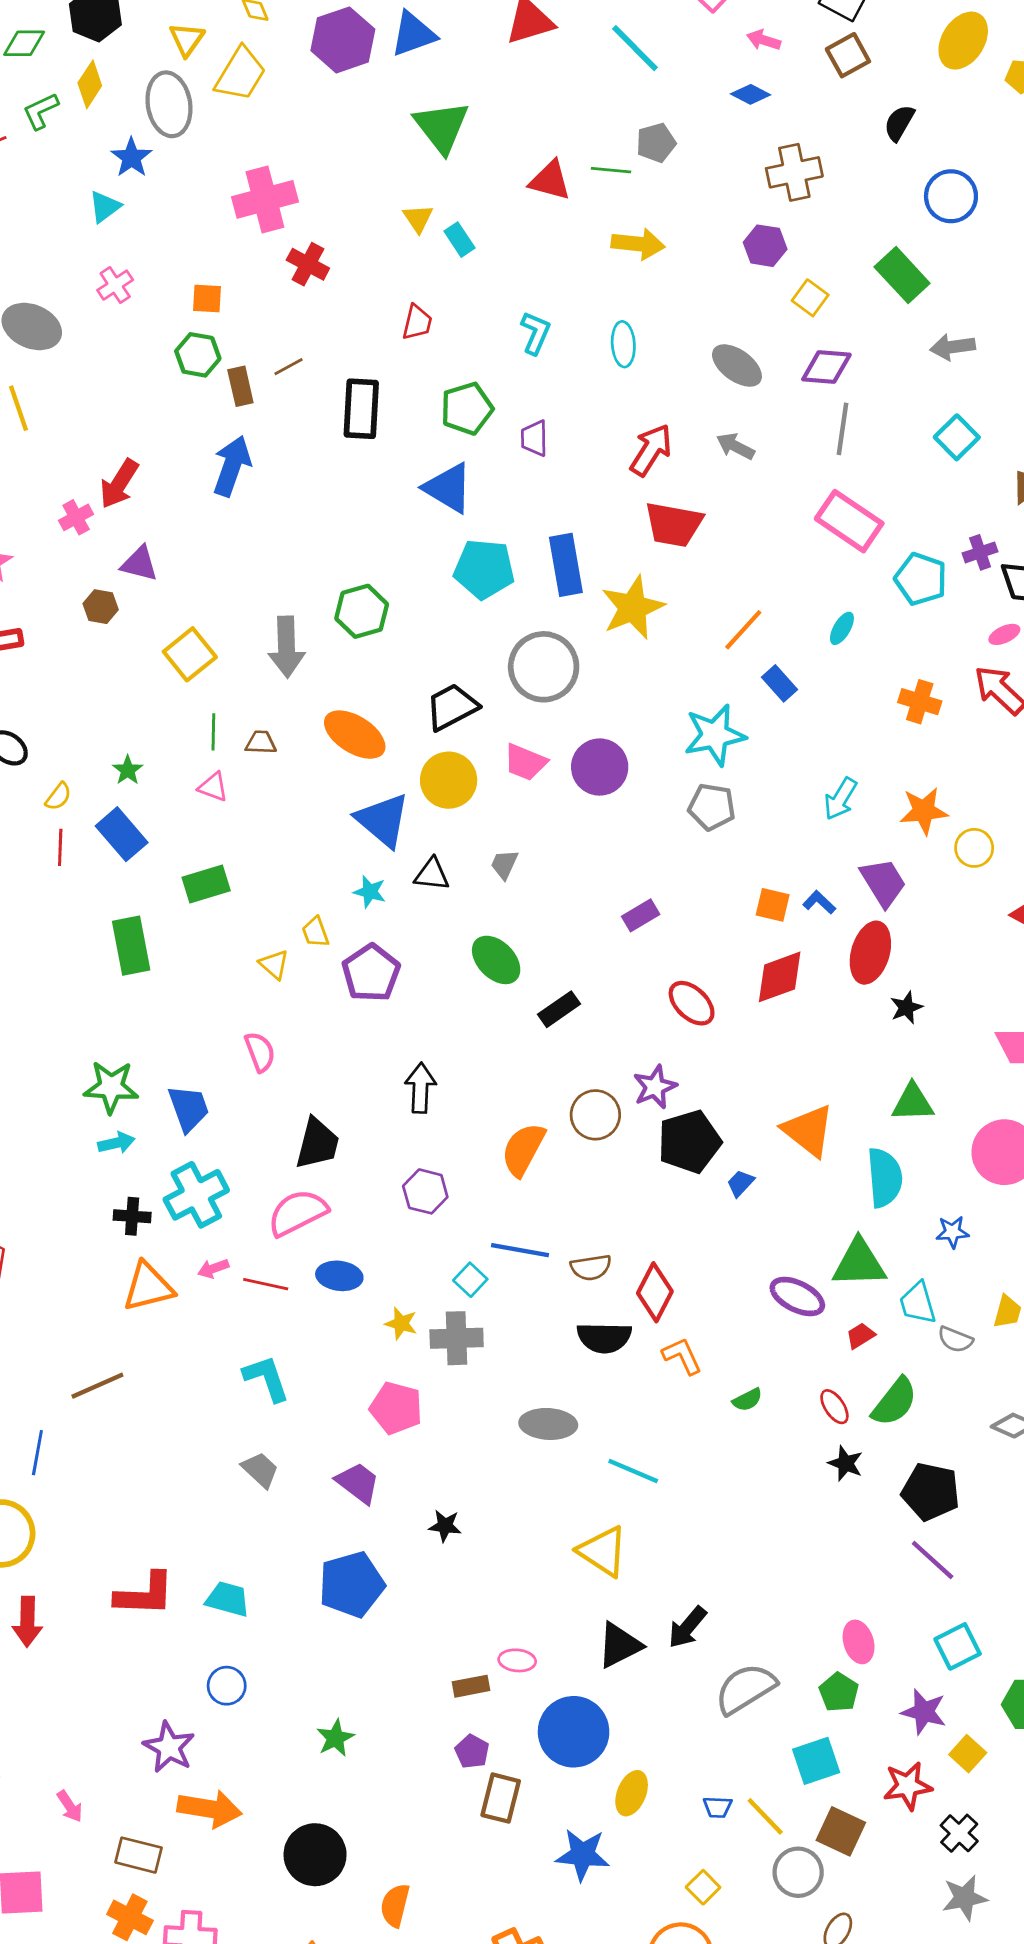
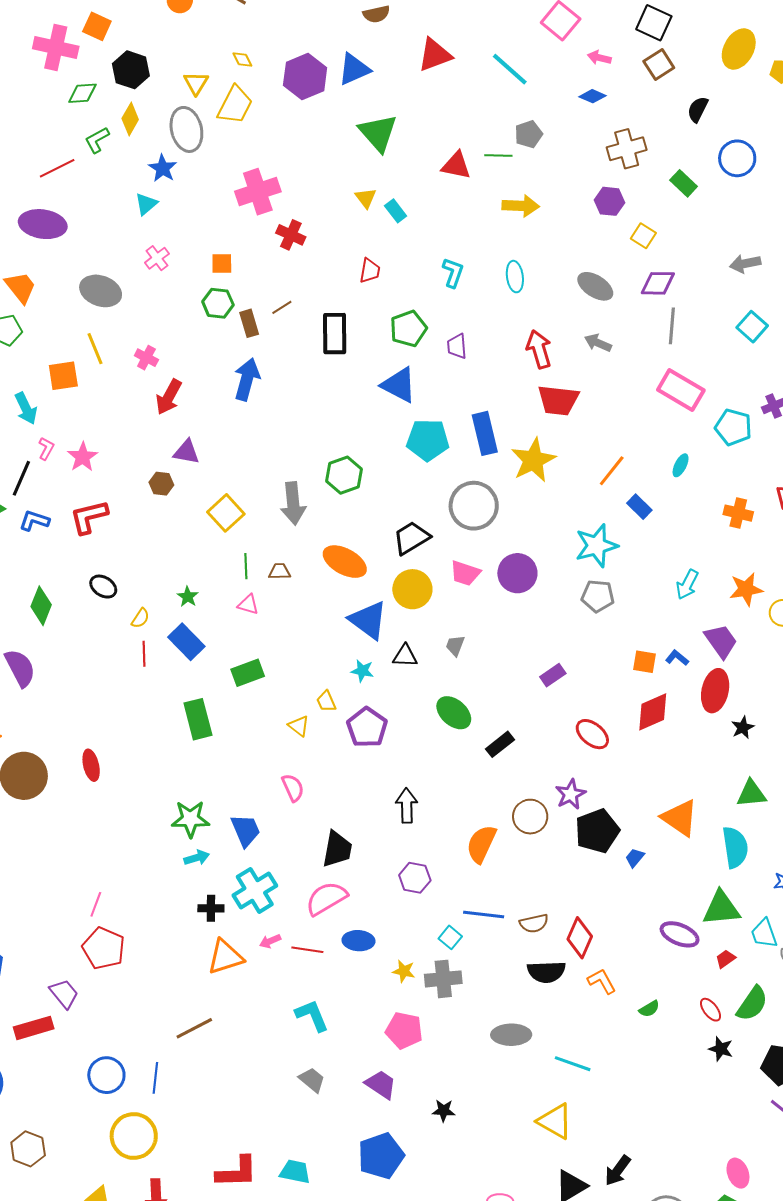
green rectangle: (902, 275) -> (684, 183), moved, size x0.7
red arrow: (651, 450) -> (539, 349), turned -45
pink cross: (76, 517) -> (146, 358), moved, turned -30

